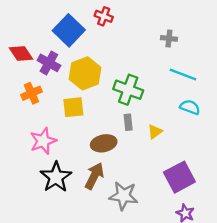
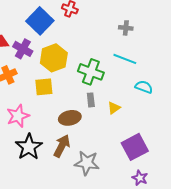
cyan line: (183, 75) -> (125, 59), moved

